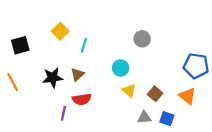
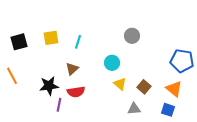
yellow square: (60, 31) -> (51, 38), moved, turned 35
black star: (53, 78) -> (49, 86), moved
blue square: (167, 119) -> (168, 110), moved

